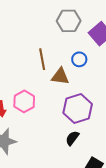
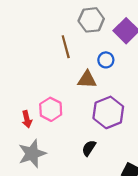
brown line: (42, 59) -> (66, 47), moved
black semicircle: (72, 138) -> (89, 148), moved

